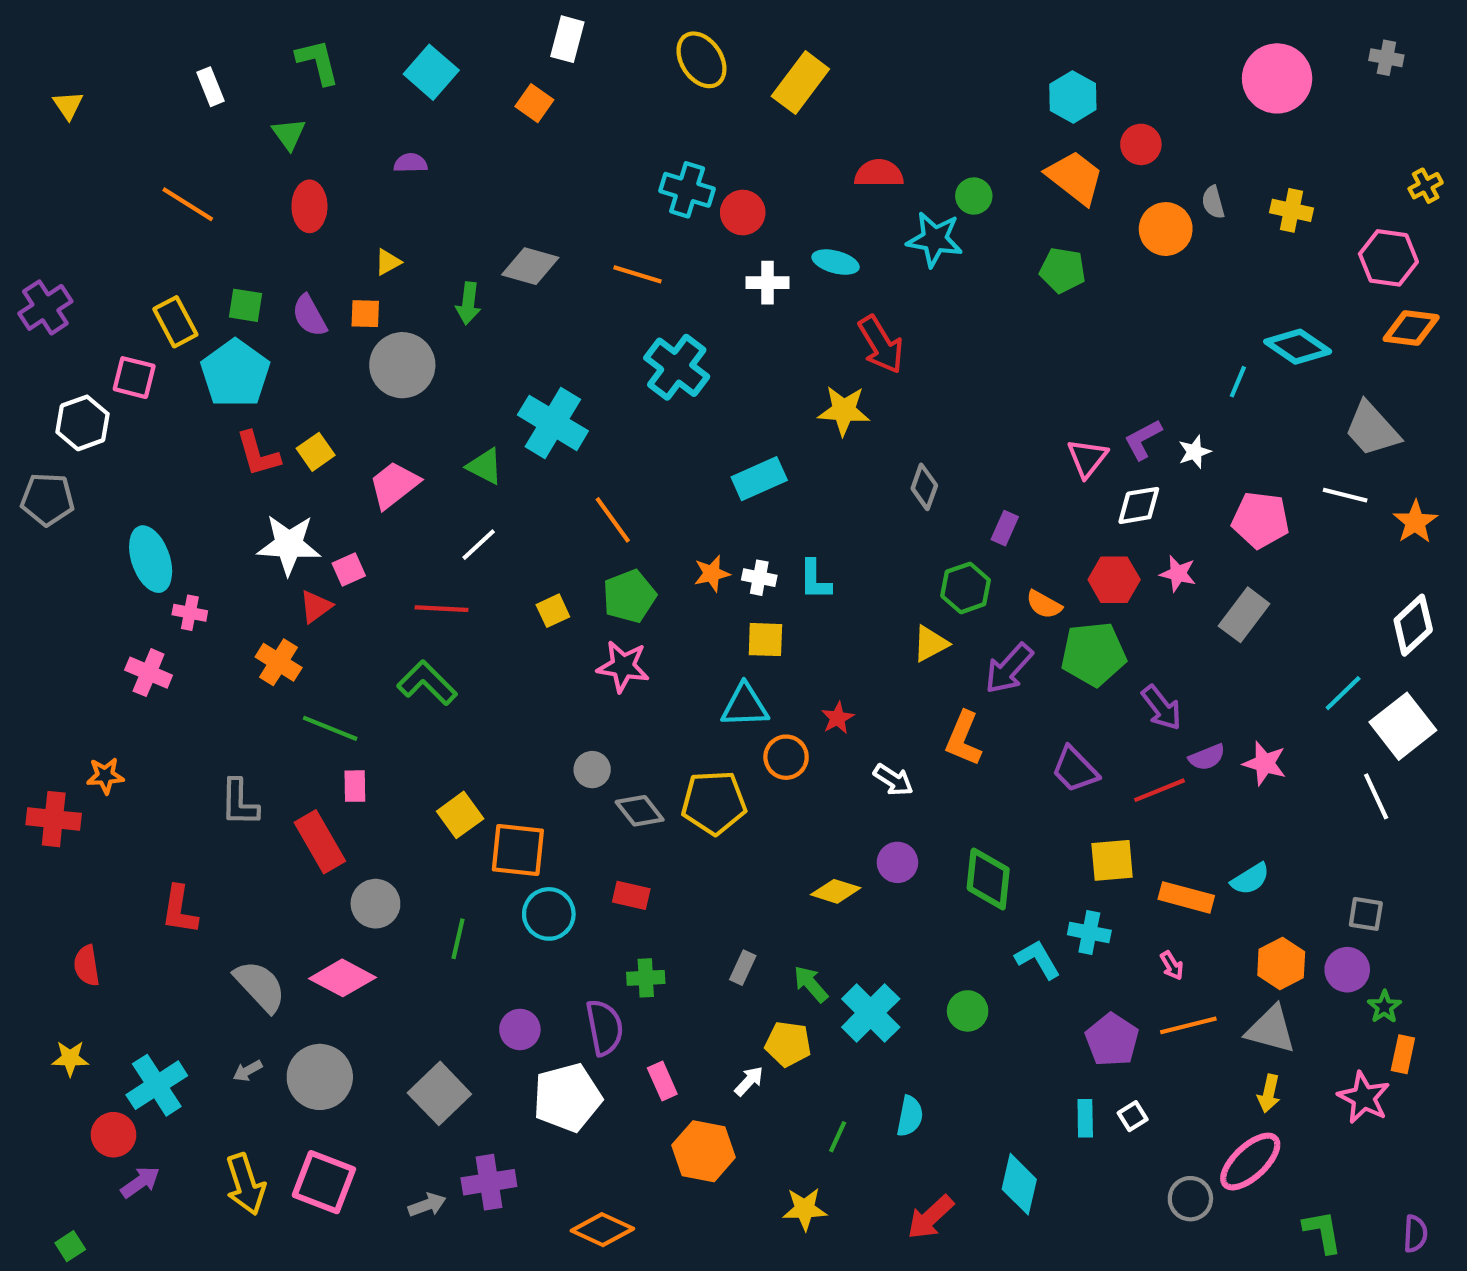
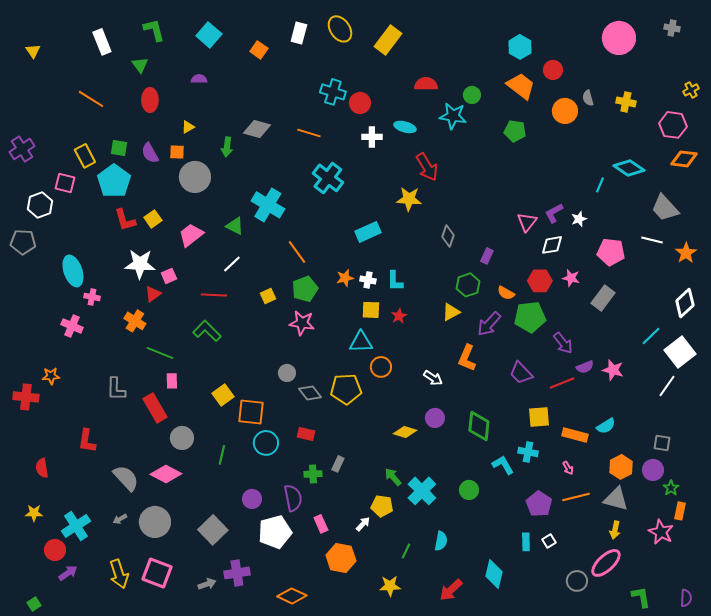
white rectangle: (567, 39) -> (299, 33), moved
white rectangle: (210, 87) -> (102, 42), size x1.4
red star: (838, 718) -> (399, 316), moved
white line: (1376, 796) -> (667, 386), turned 60
gray rectangle: (743, 968) -> (338, 464), moved

